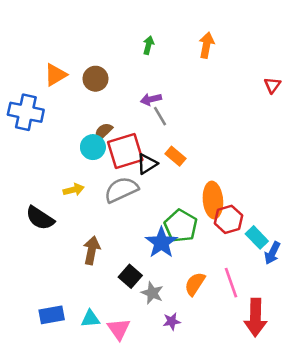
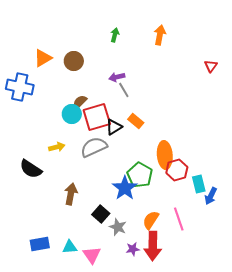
cyan rectangle: (257, 237) -> (199, 184), turned 30
red arrow: (256, 317) -> (153, 246), moved

